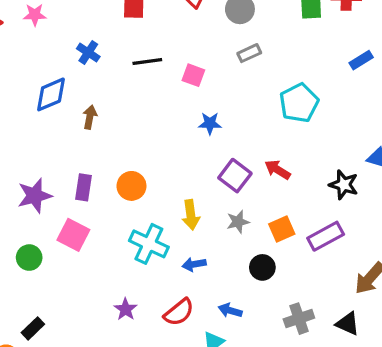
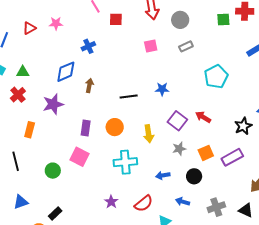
blue cross: (88, 53) -> (88, 46), turned 32
black line: (147, 62) -> (129, 96), moved
pink square: (193, 75) -> (151, 46), moved, turned -32
black star: (344, 185) -> (243, 126), turned 30
purple star: (35, 196) -> (53, 104), moved
yellow arrow: (191, 215) -> (149, 134), moved
cyan cross: (149, 244) -> (125, 162), turned -30
blue arrow: (194, 264) -> (163, 175), moved
blue arrow: (230, 310) -> (183, 202), moved

